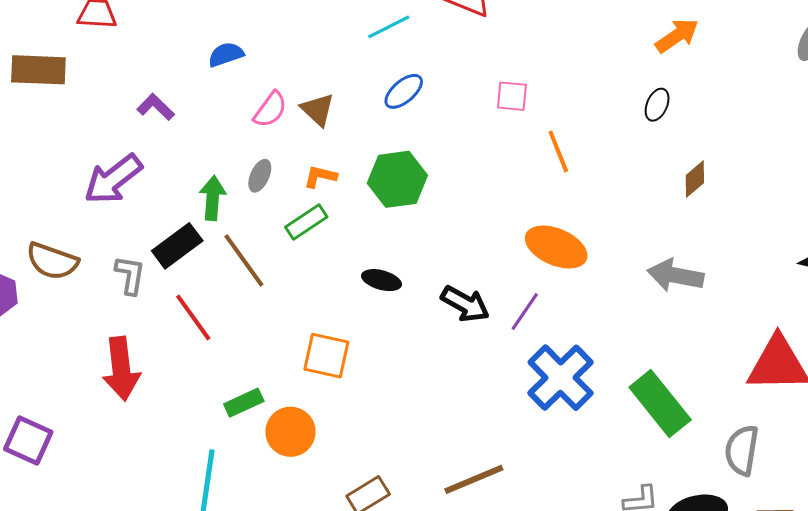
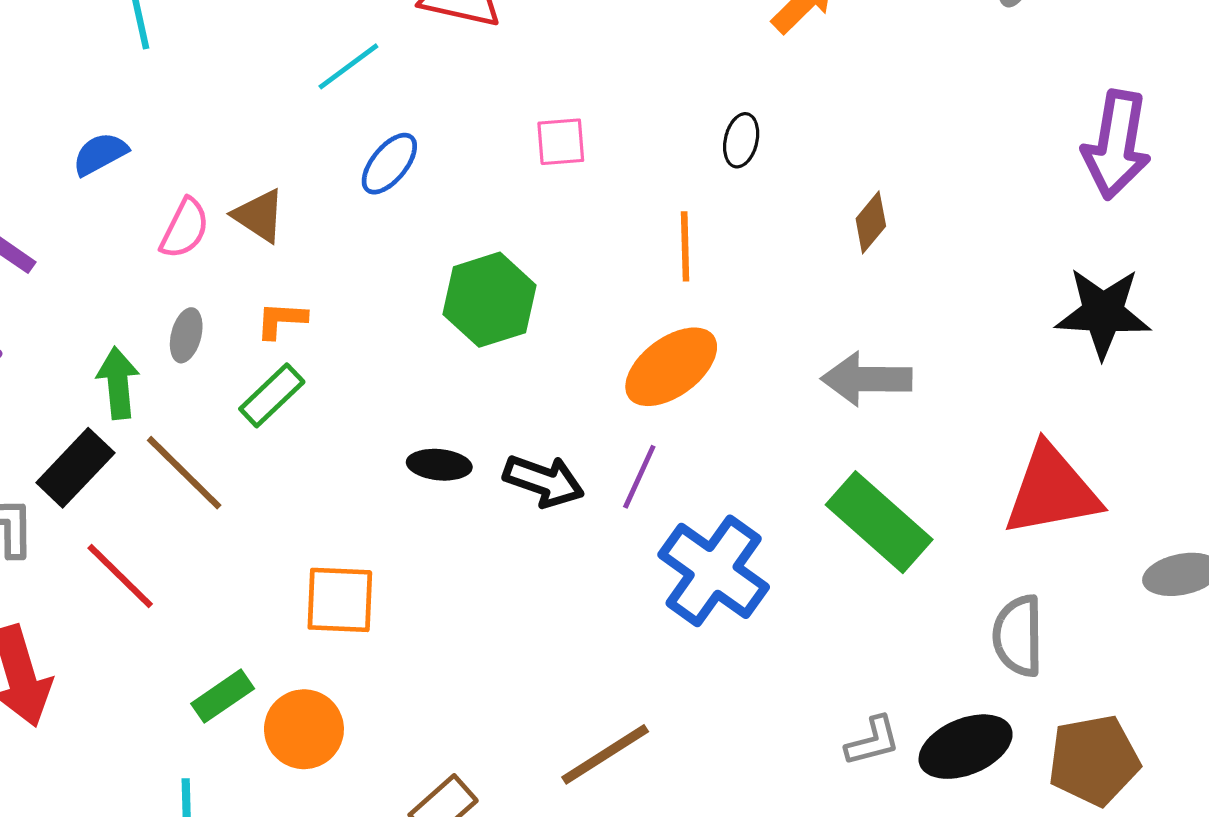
black ellipse: (657, 105) -> (741, 140), moved
orange line: (558, 151) -> (685, 246), moved, turned 30
green hexagon: (397, 179) -> (489, 300), moved
orange ellipse: (556, 247) -> (671, 367), turned -50
black ellipse: (382, 280) -> (439, 465), moved
green rectangle: (660, 403) -> (879, 522), moved

